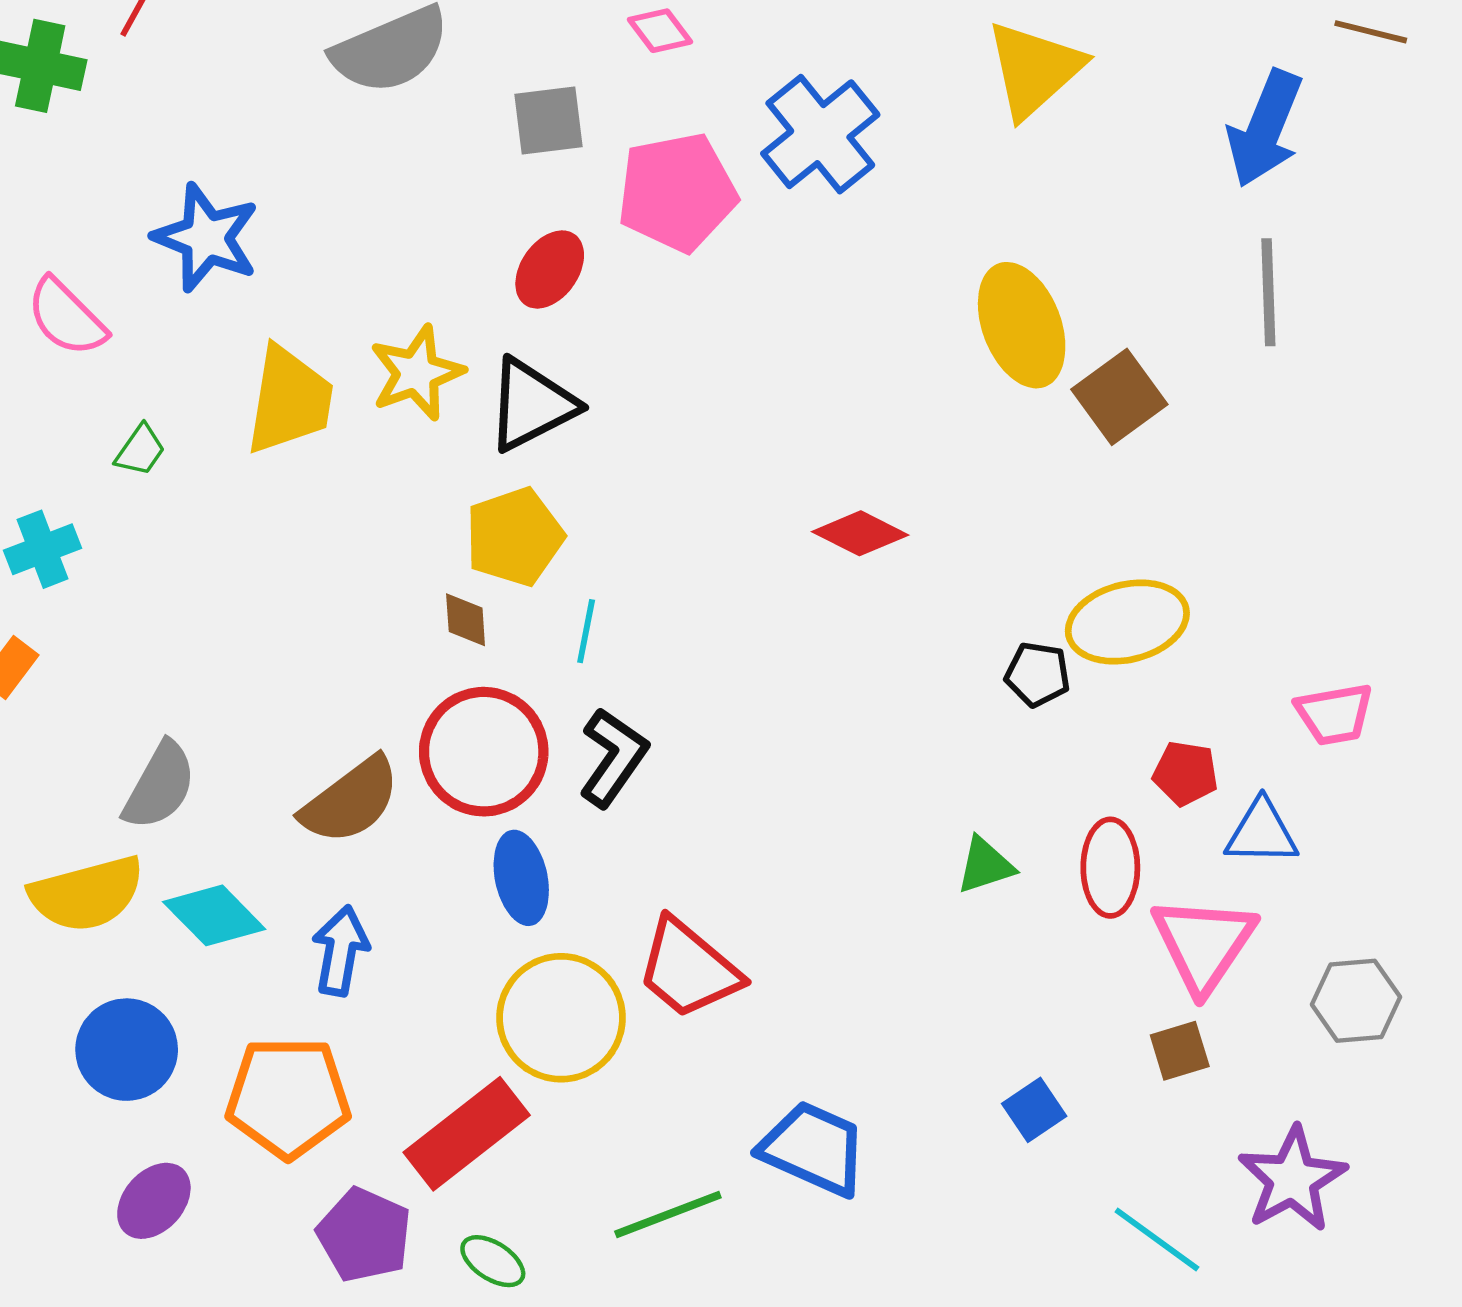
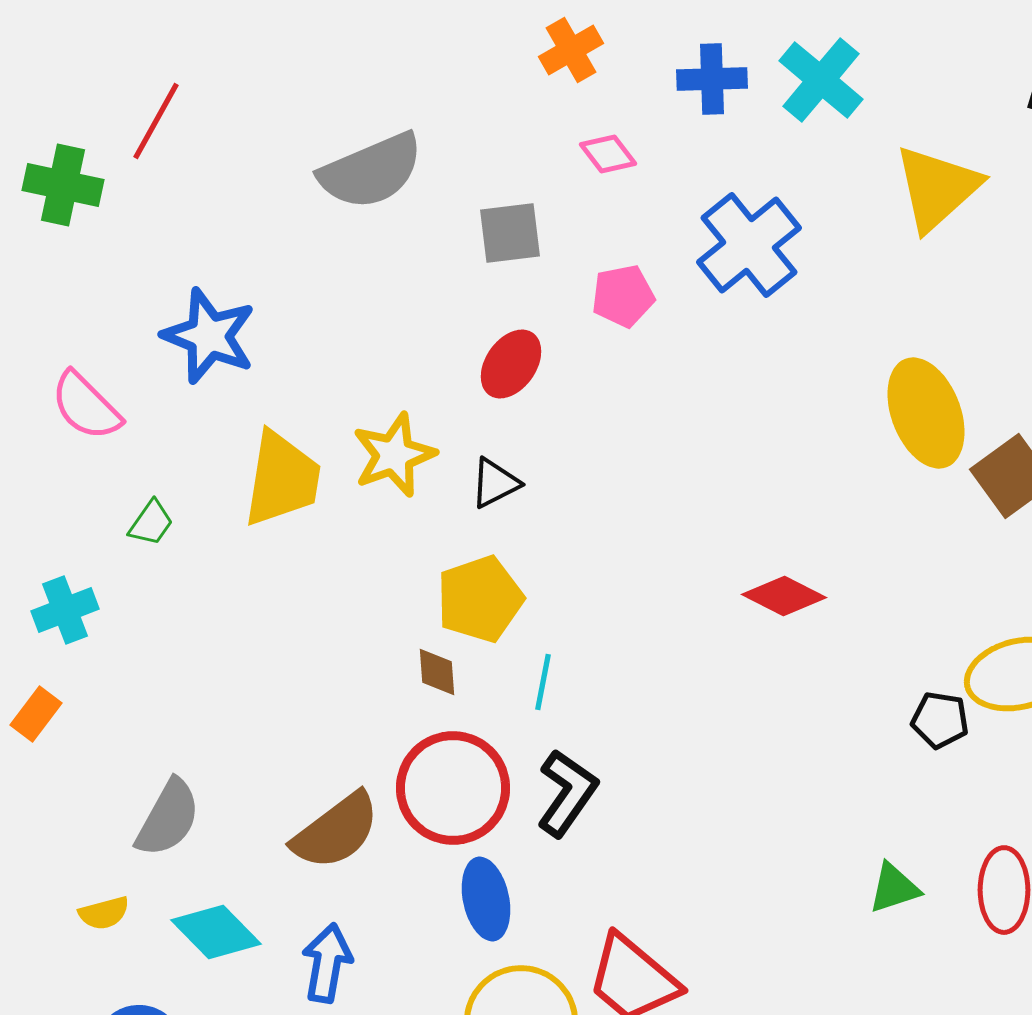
pink pentagon: (677, 192) -> (623, 296), size x0.6
black triangle: (531, 405) -> (495, 483), size x0.6
yellow semicircle: (87, 894) -> (104, 913), size x0.5

